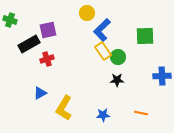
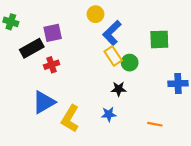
black star: (117, 80) -> (119, 89), moved
blue triangle: (40, 93) -> (44, 102), size x1.6
blue star: (103, 115) -> (109, 114), moved

